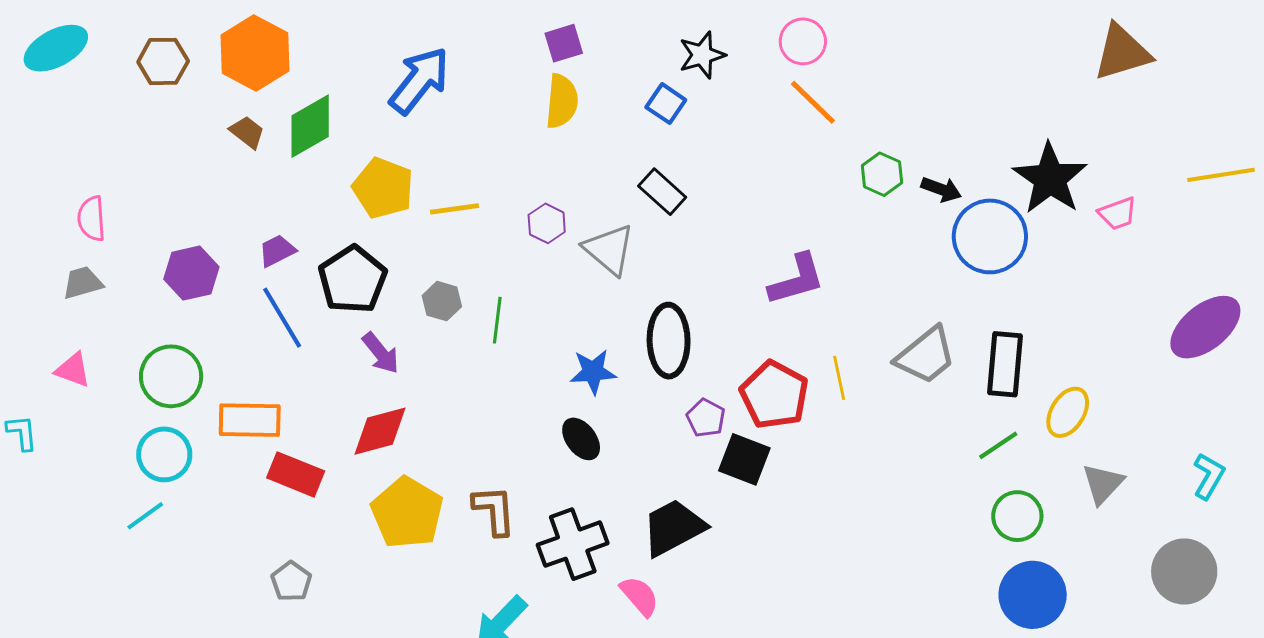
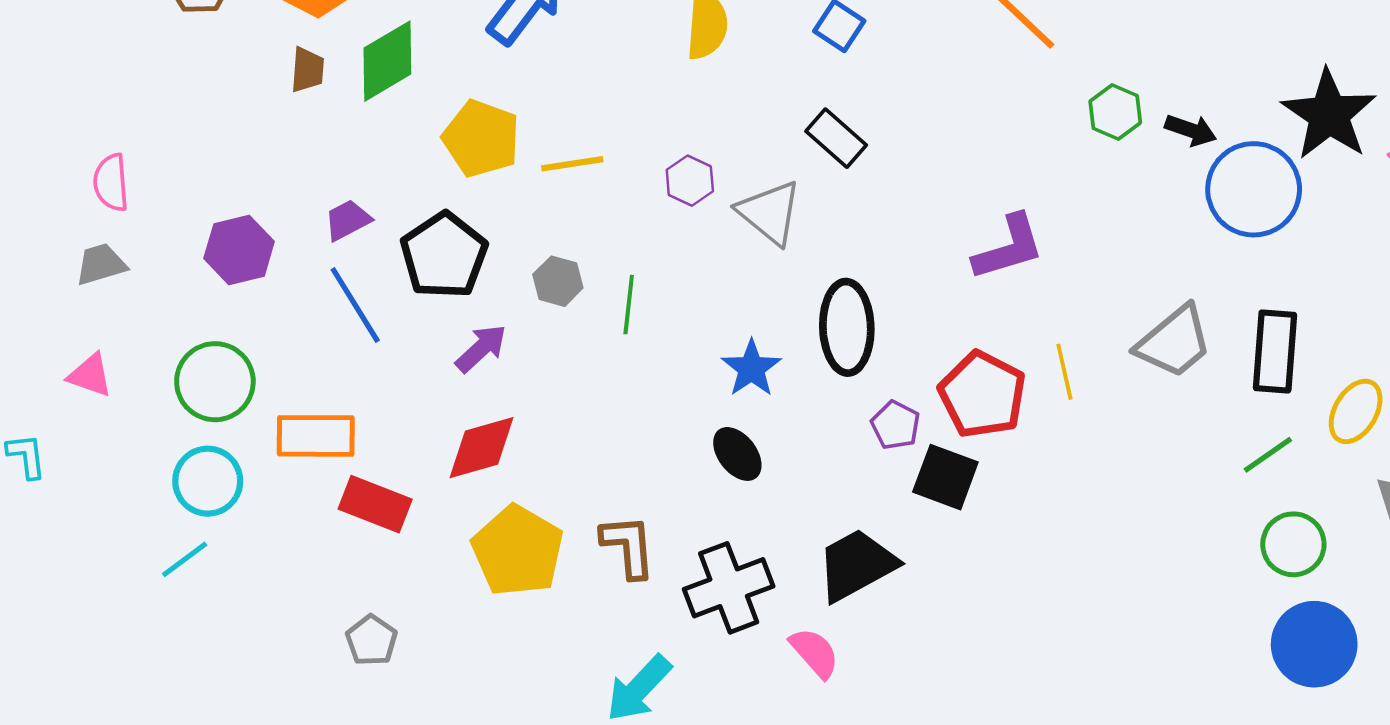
brown trapezoid: (247, 132) -> (307, 70), turned 57
purple arrow: (381, 353) -> (481, 348), turned -93
blue star: (593, 372) -> (751, 368), turned -30

